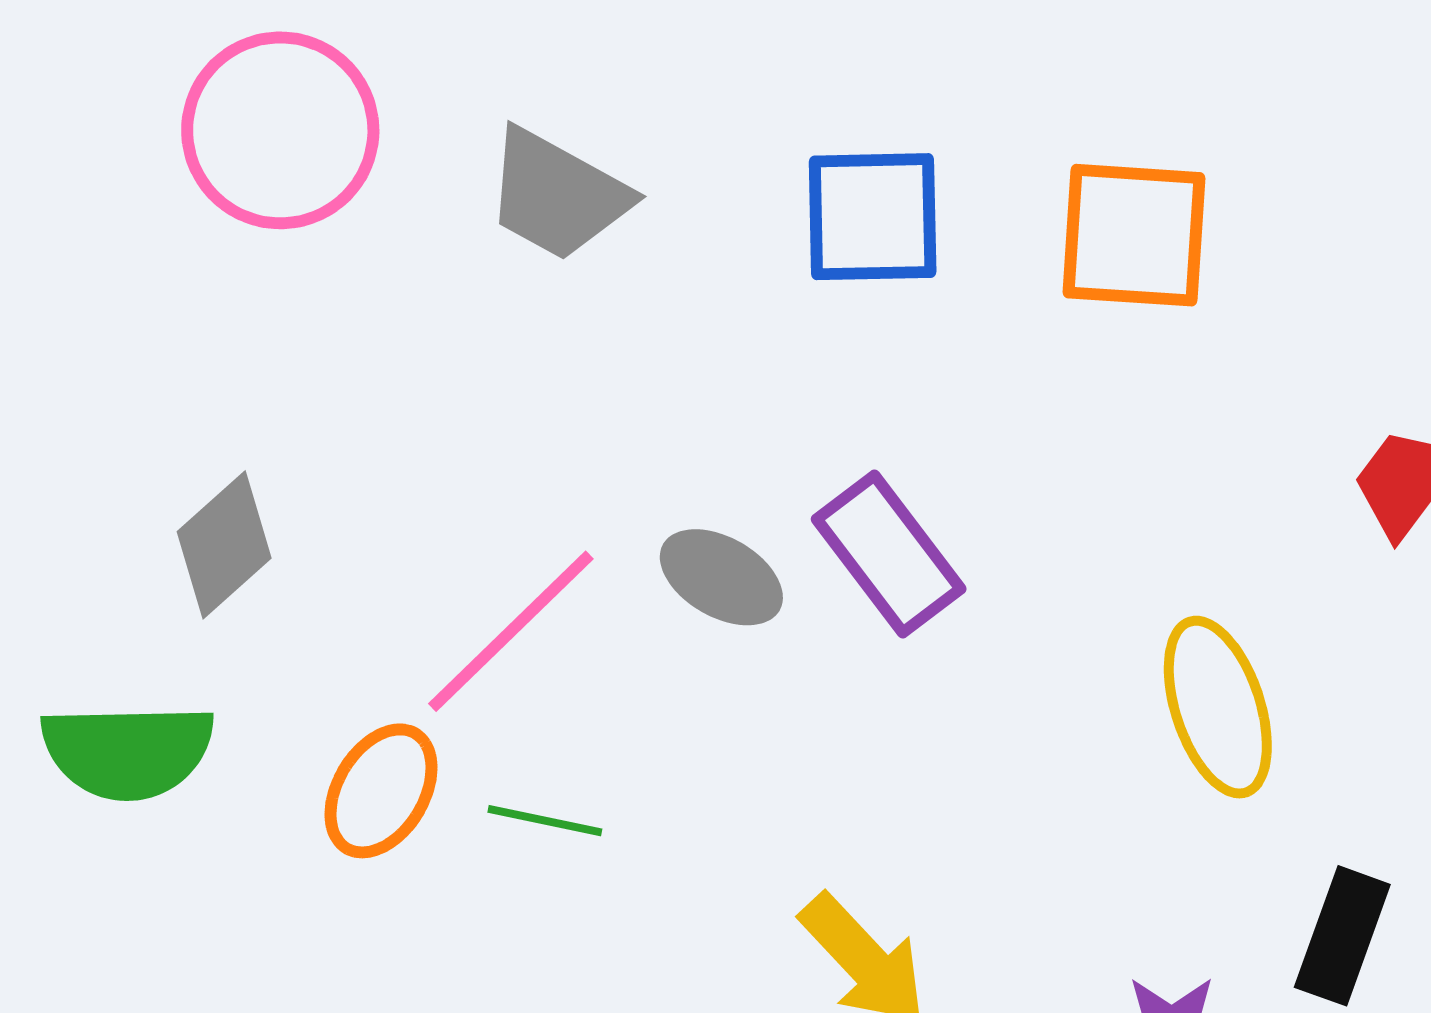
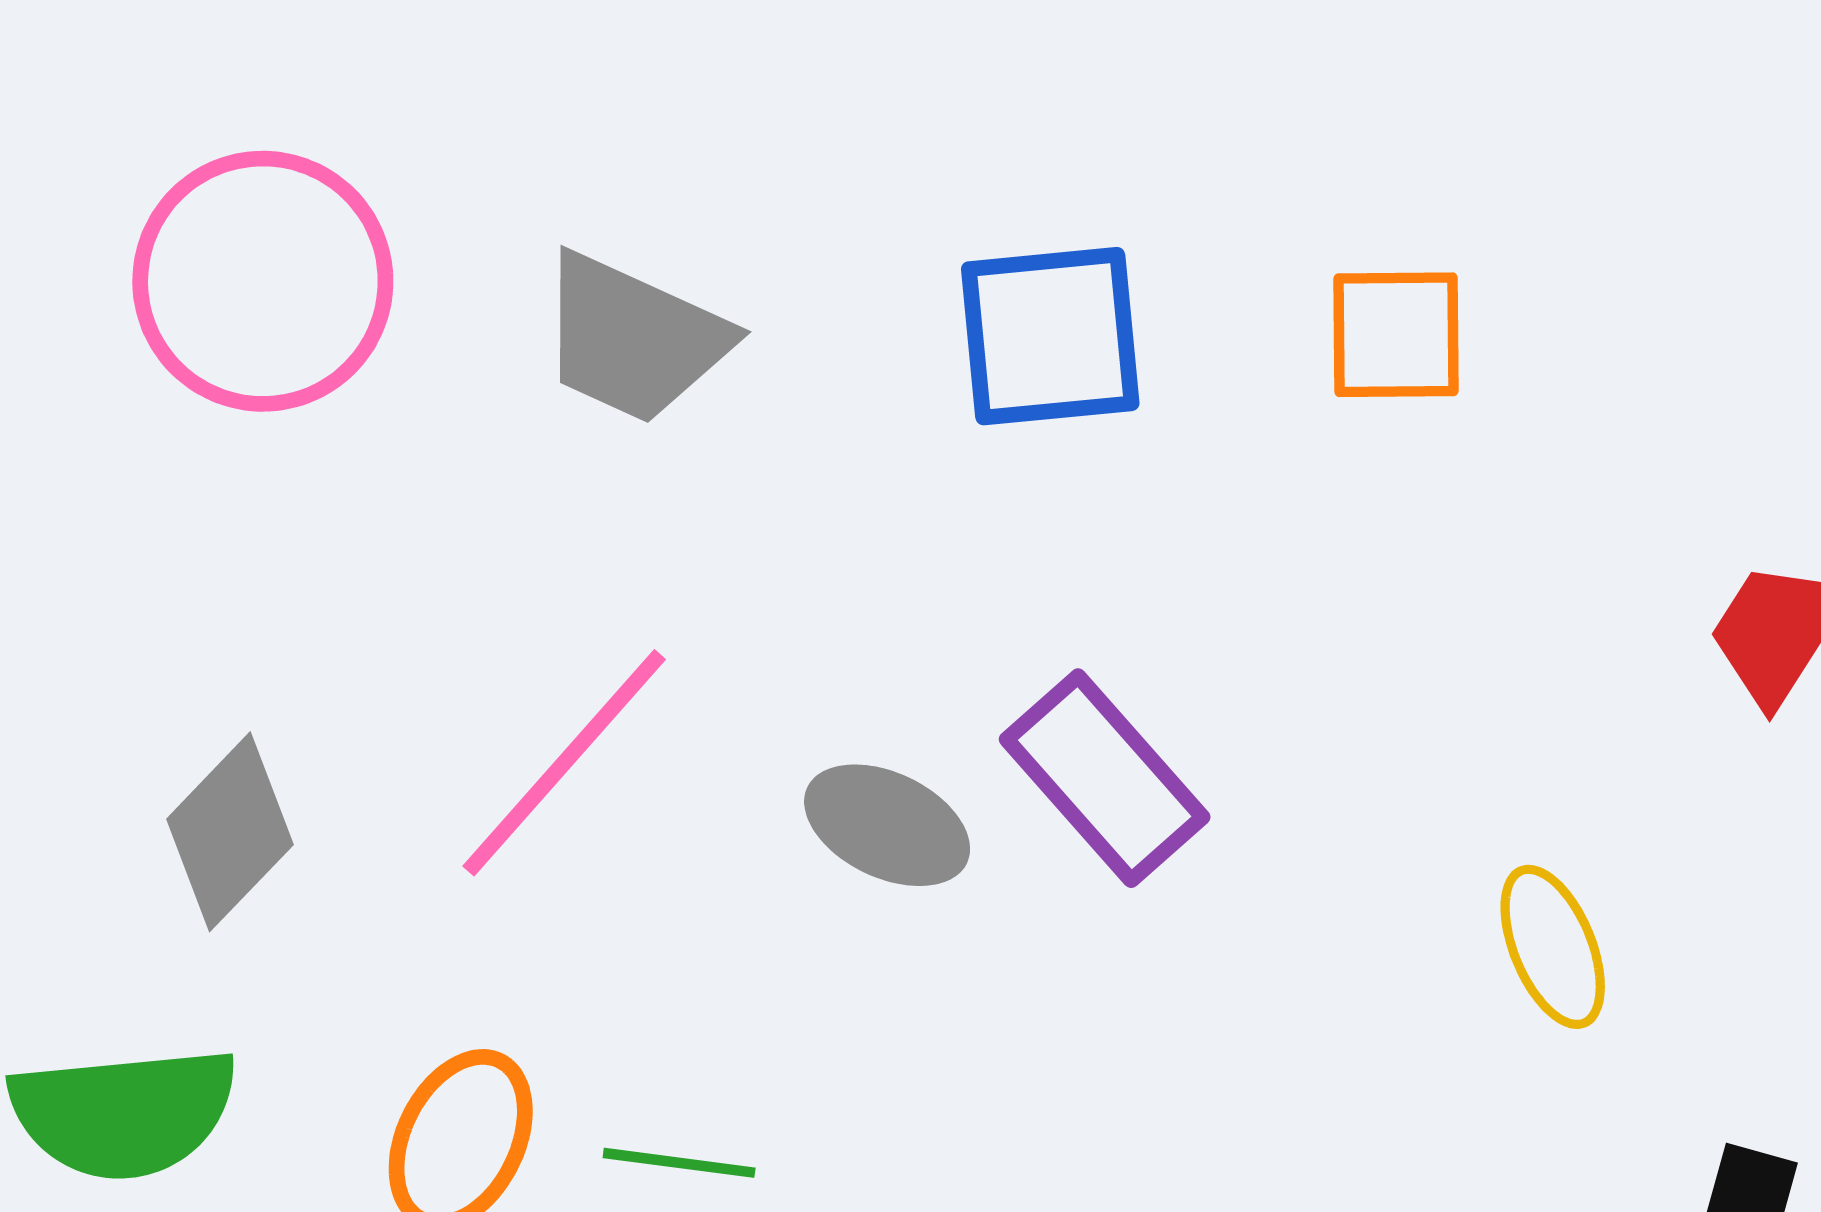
orange square: (1134, 235) -> (1396, 335), size x0.7
pink line: (511, 631) -> (564, 763), moved
yellow ellipse: (1218, 707) -> (1553, 947), size x0.7

